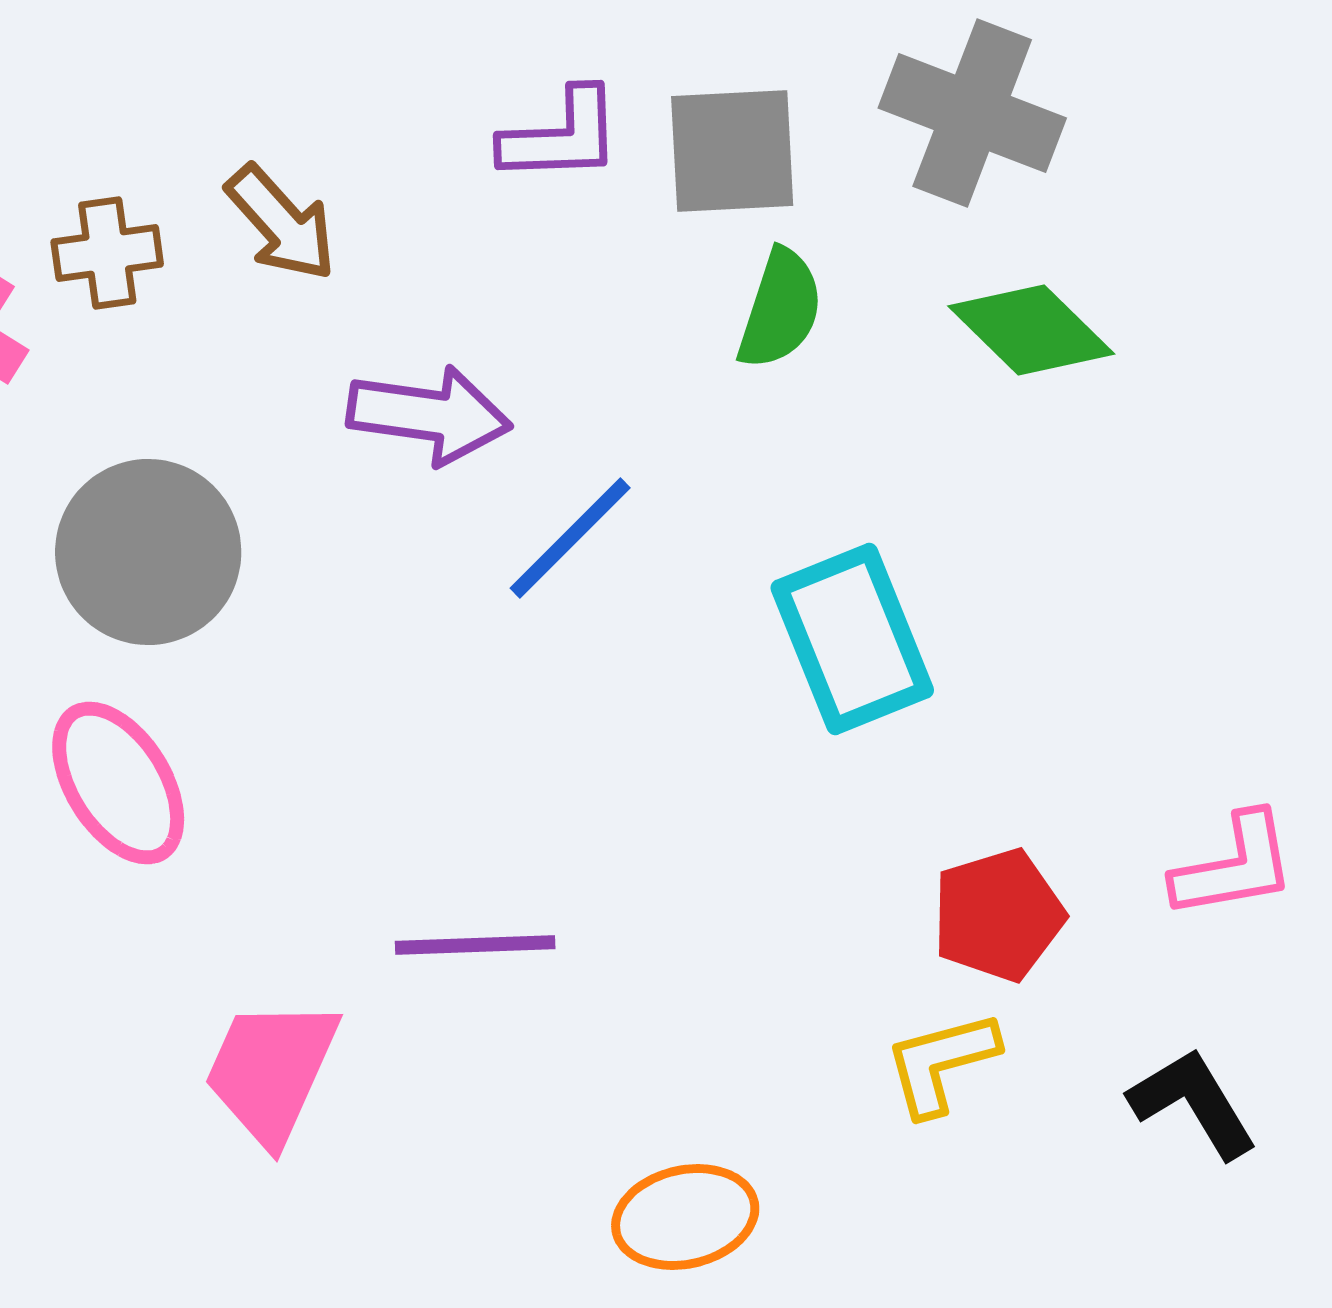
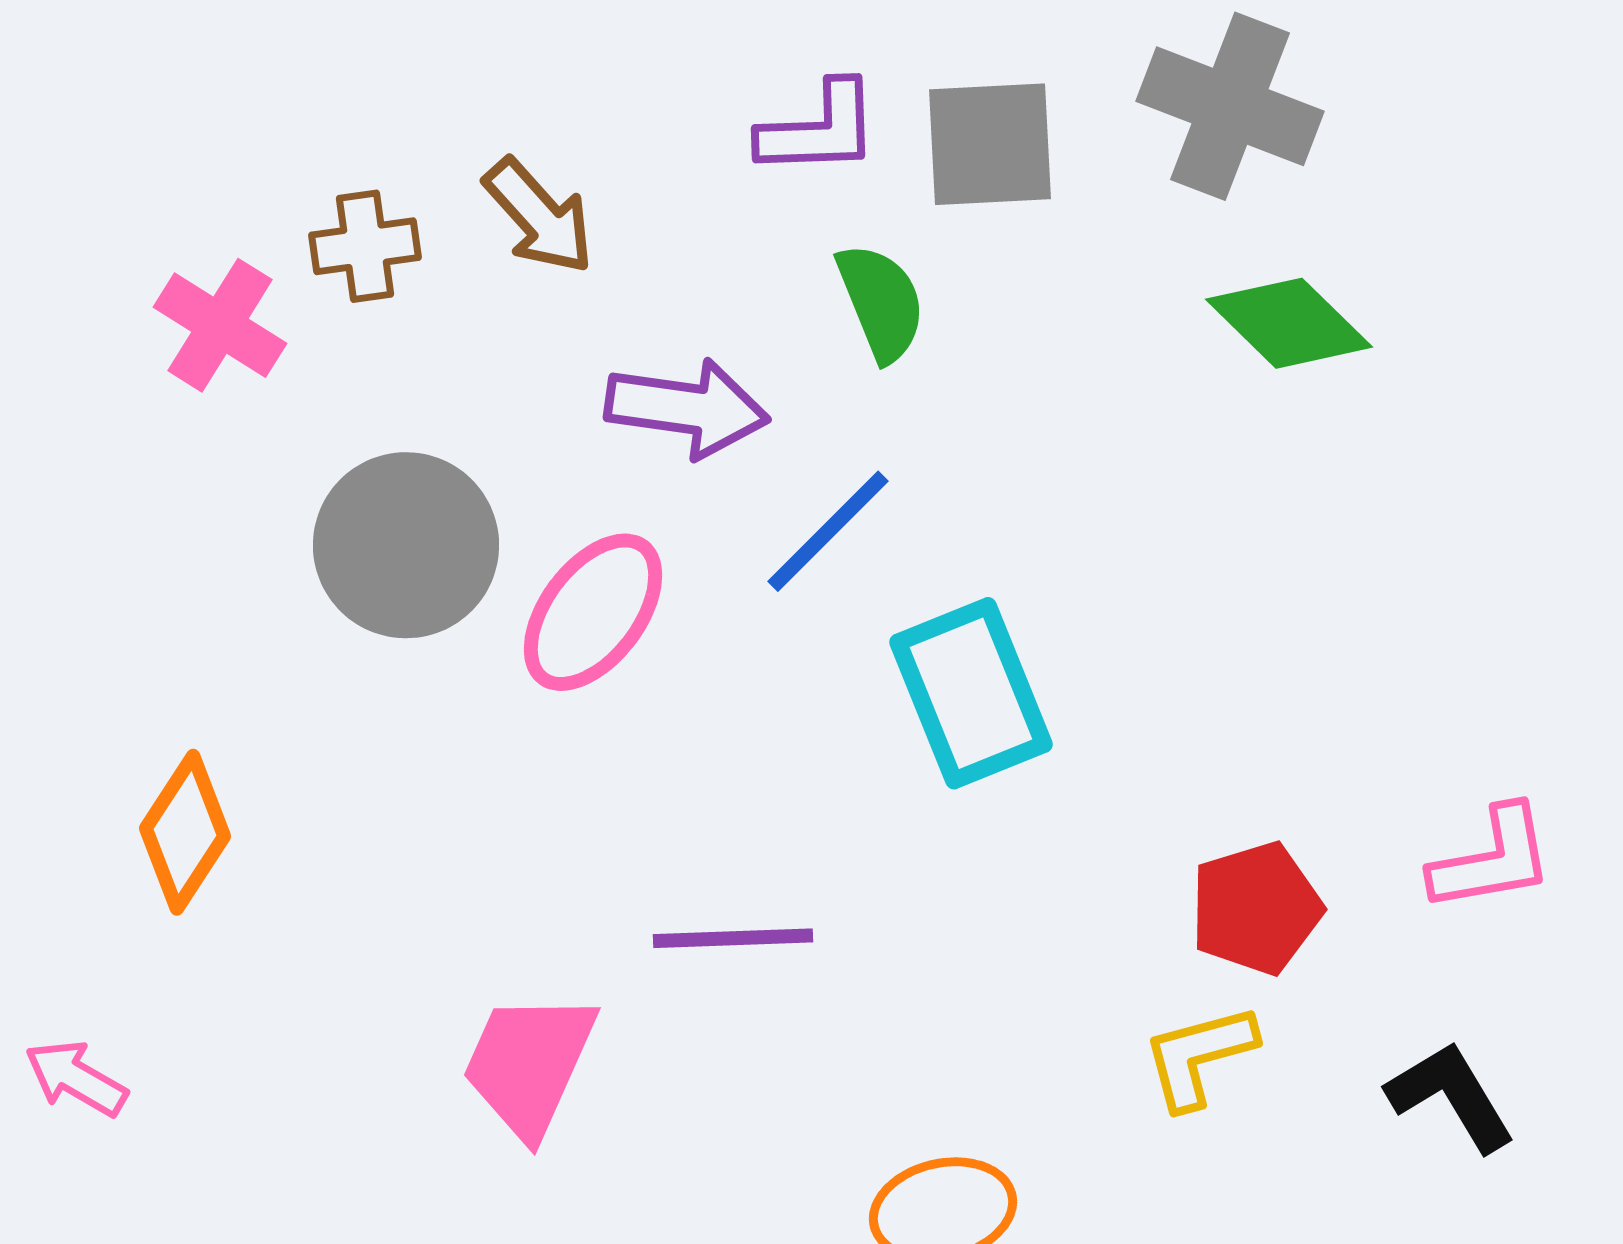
green semicircle: (780, 309) -> (881, 302), moved, turned -40
cyan rectangle: (852, 639) -> (971, 693), moved
pink ellipse: (118, 783) -> (593, 612), moved, turned 69

